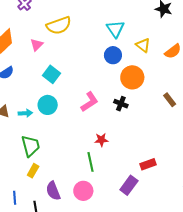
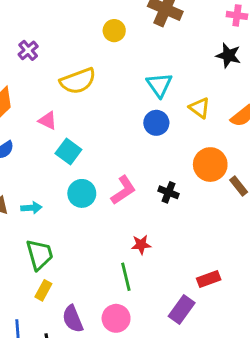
pink triangle: (37, 45) -> (48, 121), moved, turned -48
orange circle: (132, 77) -> (210, 165), moved
cyan circle: (48, 105) -> (82, 193), moved

